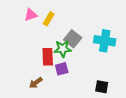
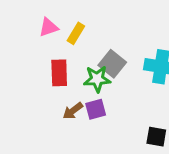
red rectangle: (48, 57) -> (59, 73), moved
brown arrow: (36, 83) -> (73, 111), moved

